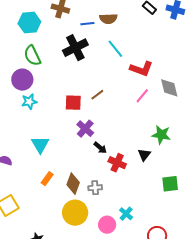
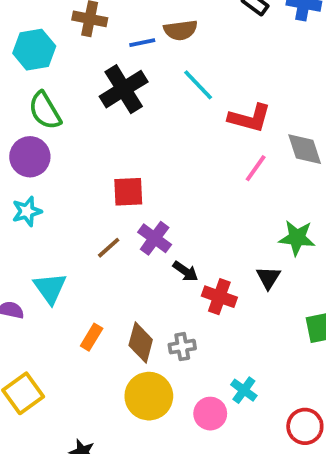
brown line: (97, 95) -> (109, 248), moved
cyan star: (29, 102) -> (27, 211), moved
cyan triangle: (40, 145) -> (50, 288), moved

